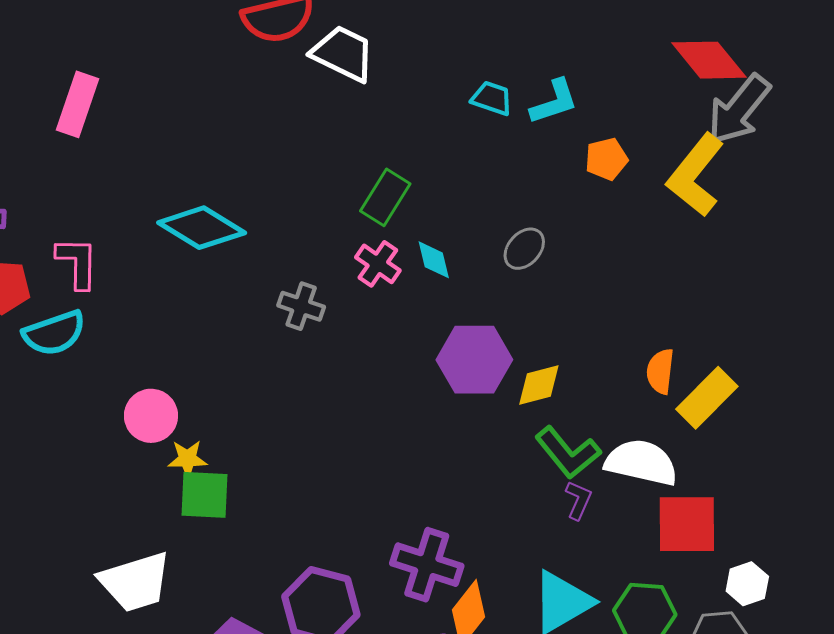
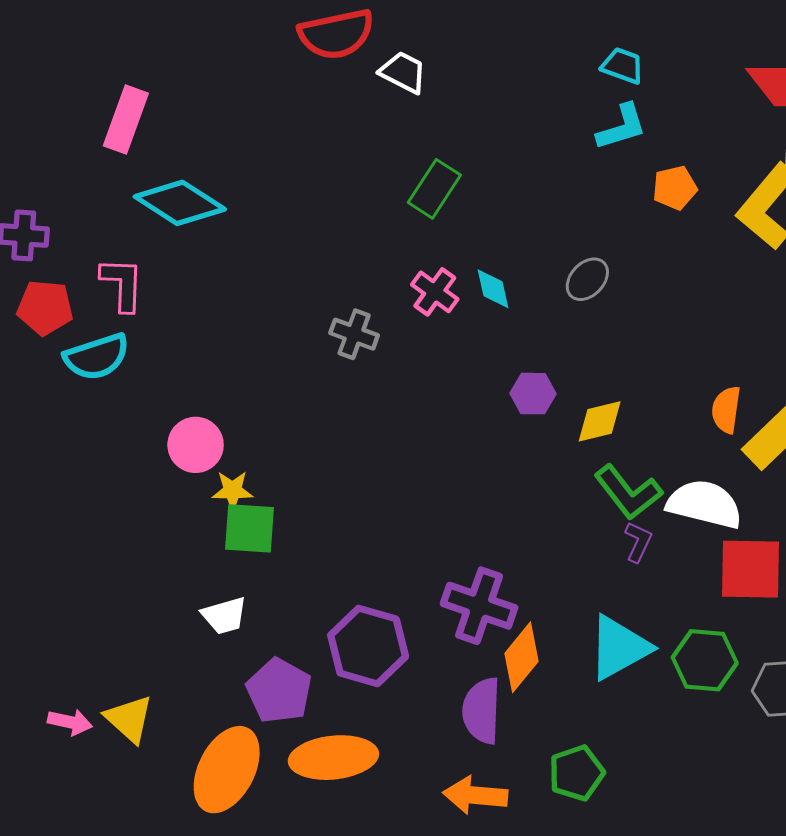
white trapezoid: (343, 53) -> (403, 72), size x0.7
cyan trapezoid: (492, 98) -> (623, 66), moved
green rectangle: (385, 197) -> (434, 189), moved
cyan diamond: (202, 228) -> (180, 203), moved
purple hexagon: (474, 360) -> (533, 394), size x0.6
white trapezoid: (135, 582) -> (224, 616), moved, size x0.6

